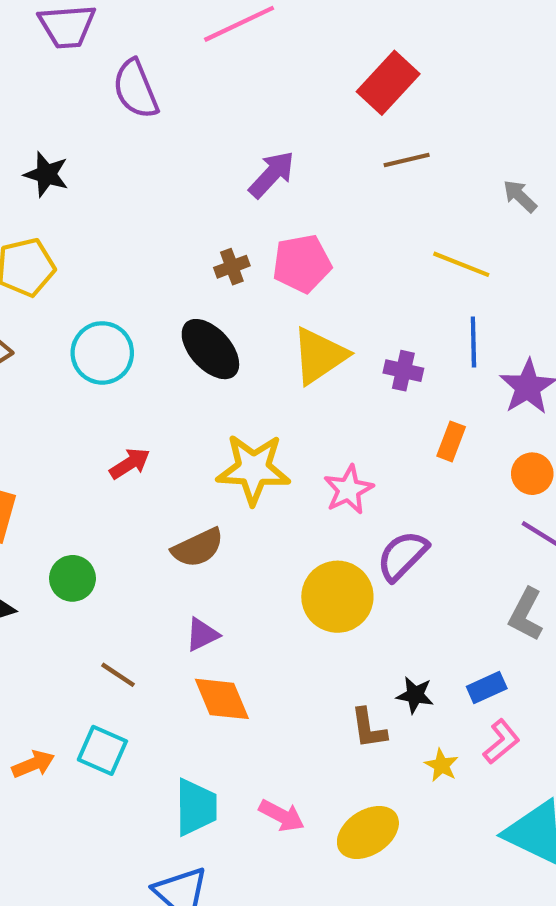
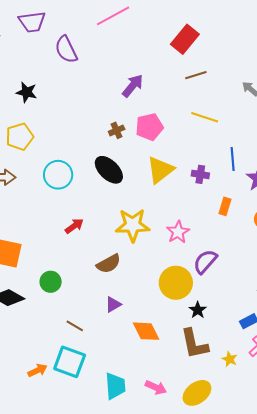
yellow line: (461, 264) -> (205, 117), moved
black star: (415, 695) -> (198, 310), moved, turned 30
orange diamond: (222, 699) -> (146, 331), moved
brown L-shape: (369, 728) -> (194, 344), size x1.6
cyan square: (102, 750) -> (70, 362), size x1.4

